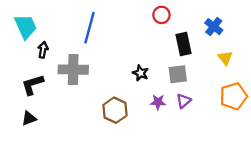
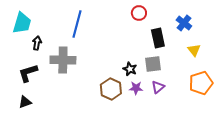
cyan trapezoid: (26, 27) -> (22, 23), turned 40
black star: (141, 73) -> (130, 69), moved
brown hexagon: (115, 110) -> (111, 89), moved

